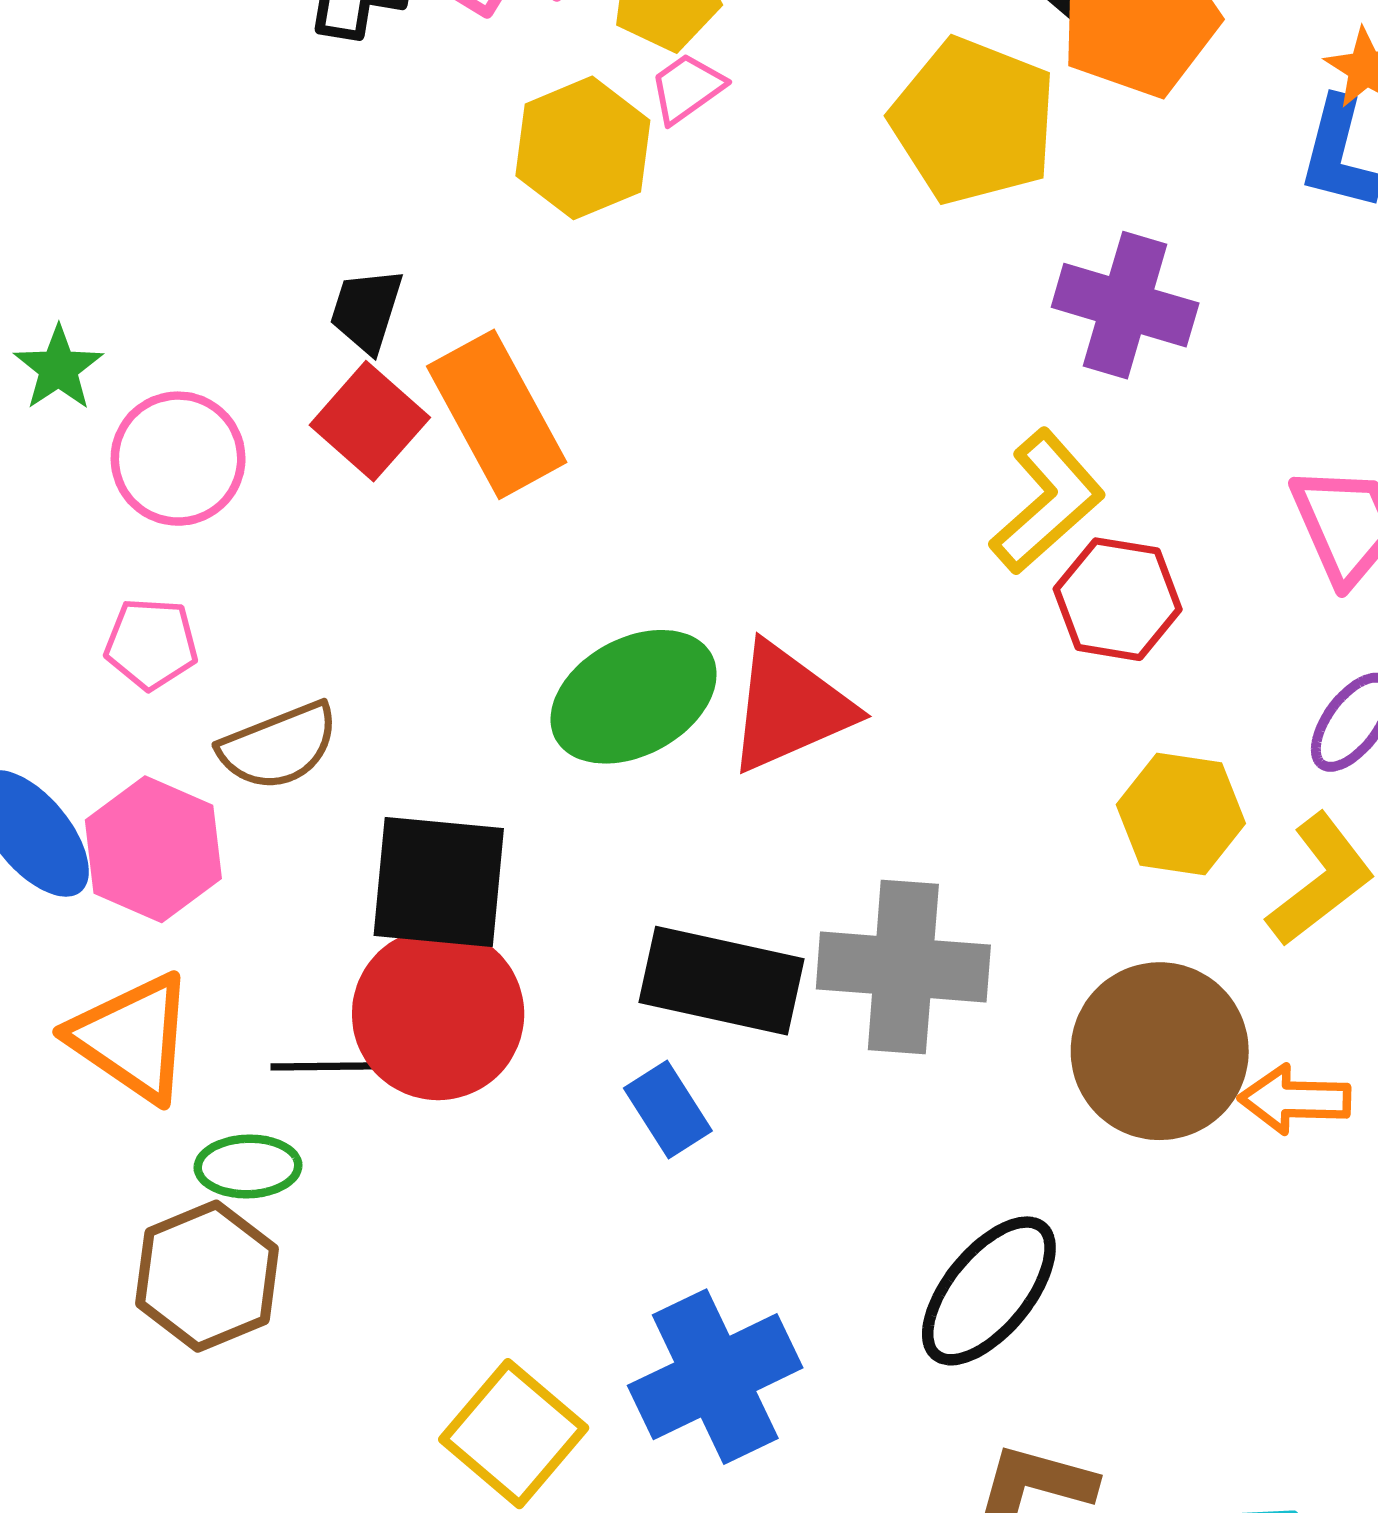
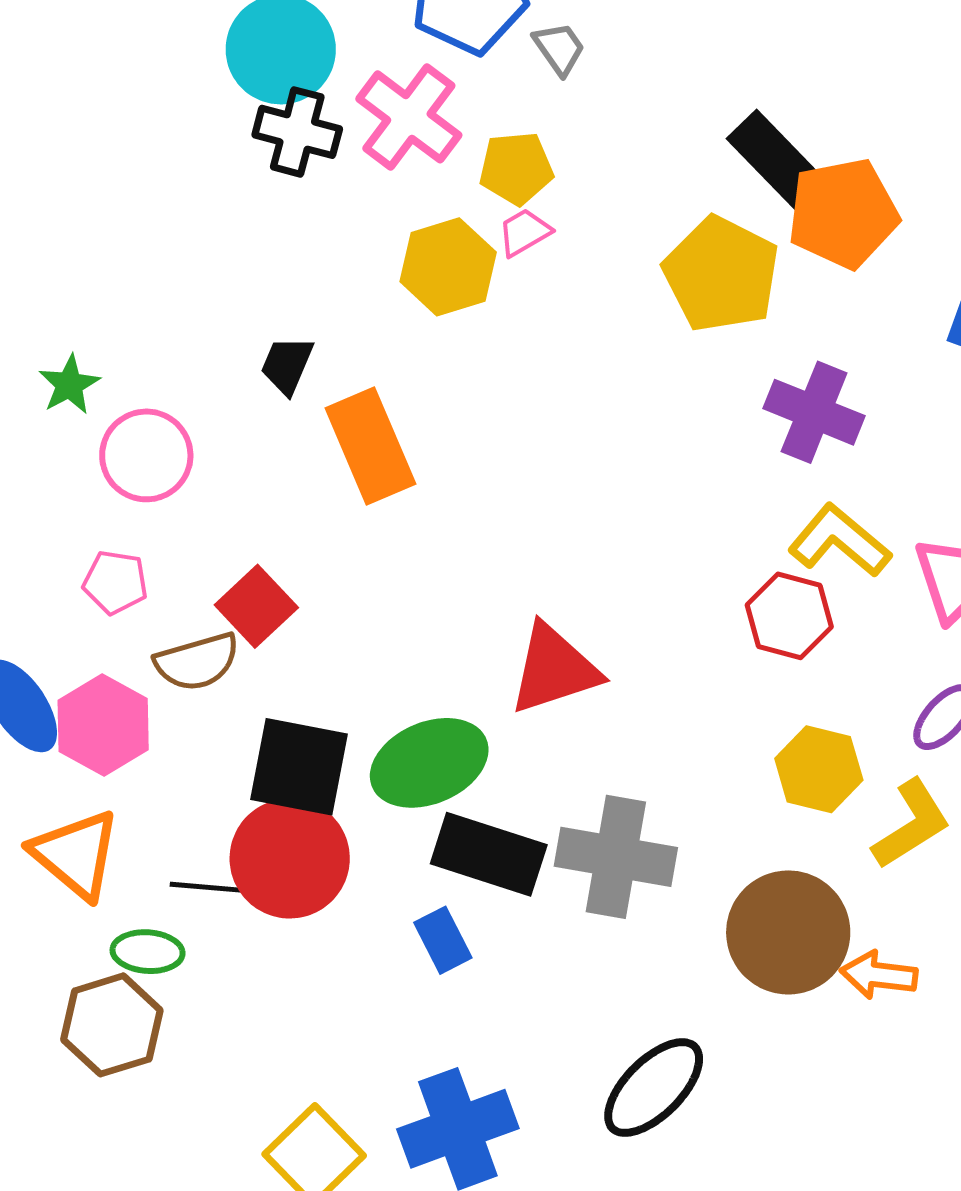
red square: (370, 421) -> (256, 606), moved
yellow L-shape: (1047, 502) -> (839, 541), moved, turned -104
green ellipse: (634, 697) -> (429, 763), moved

